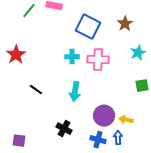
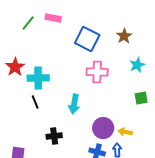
cyan cross: (72, 57) -> (38, 78), moved, size x1.5
black line: (36, 90) -> (35, 102), turned 32
black cross: (64, 129) -> (54, 136), moved, turned -35

